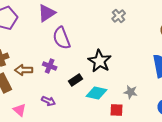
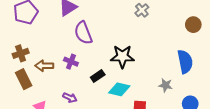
black star: (100, 61) -> (122, 56), turned -30
gray star: (131, 92) -> (166, 85), moved

